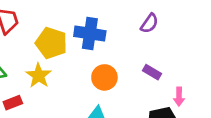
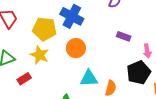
blue cross: (90, 34) -> (72, 16), turned 30
orange circle: (104, 77) -> (76, 48), moved

